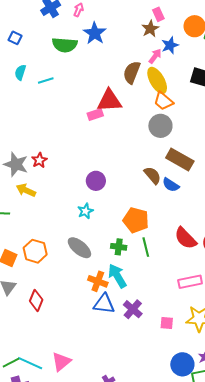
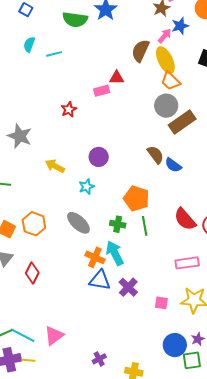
red triangle: (109, 101) -> (117, 78), size x0.6
brown rectangle: (180, 159) -> (182, 122), moved, turned -68
red star: (39, 160) -> (69, 109), moved
yellow arrow: (26, 190) -> (55, 166), moved

